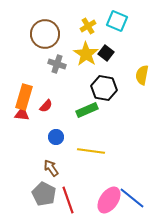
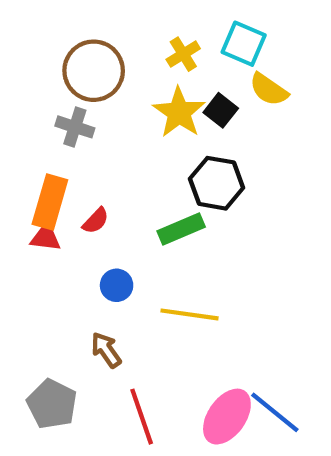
gray cross: (57, 64) -> (75, 127), moved
yellow semicircle: (142, 75) -> (269, 89), moved, turned -66
gray pentagon: (44, 194) -> (52, 404), moved

